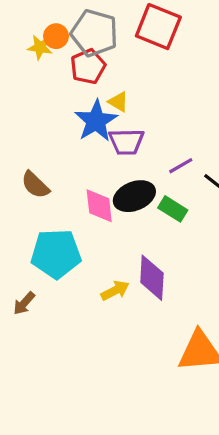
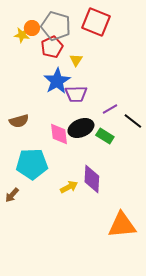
yellow triangle: (118, 102) -> (76, 60), moved, turned 32
brown semicircle: (35, 185) -> (19, 121), turned -60

